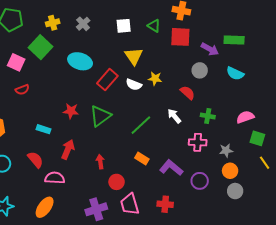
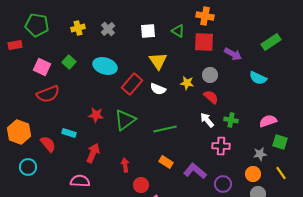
green rectangle: (234, 40) -> (271, 42), moved, turned -36
green square: (40, 47) -> (69, 62), moved, size x0.6
gray circle: (200, 70) -> (210, 75), moved
yellow star: (155, 79) -> (187, 83), moved
red semicircle: (22, 90) -> (48, 94), size x1.6
white arrow: (174, 116) -> (207, 120), moved
green line: (141, 125) -> (165, 129), turned 30
gray star: (226, 150) -> (260, 154), moved
red semicircle: (35, 160) -> (48, 144), moved
yellow line: (265, 163) -> (281, 173), moved

